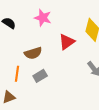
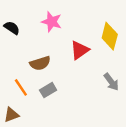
orange line: (17, 74) -> (21, 87), turned -42

